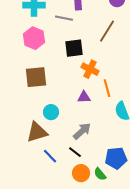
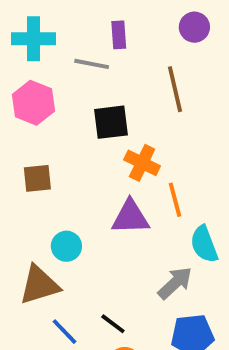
brown line: (107, 31) -> (175, 89), turned -45
brown square: (36, 77) -> (37, 178), size x0.7
purple triangle: (84, 97) -> (130, 217), size x1.5
gray arrow: (82, 131) -> (175, 283), moved

